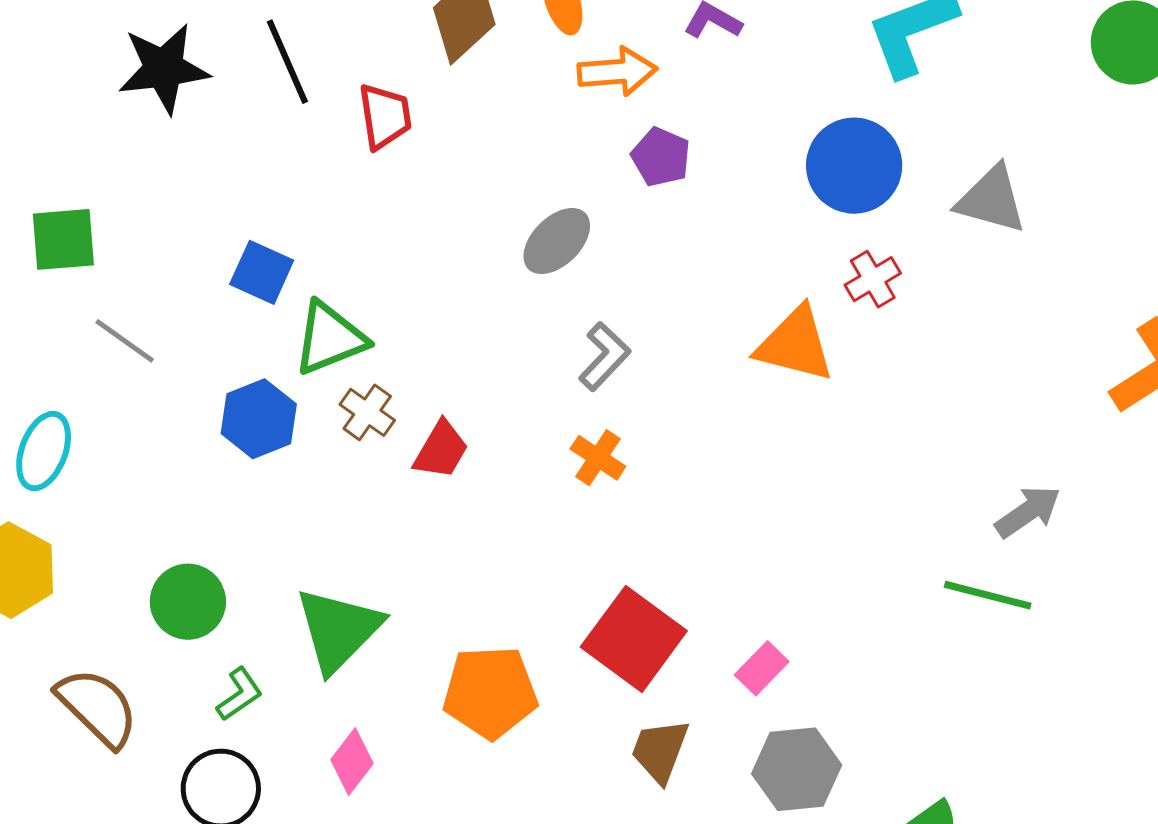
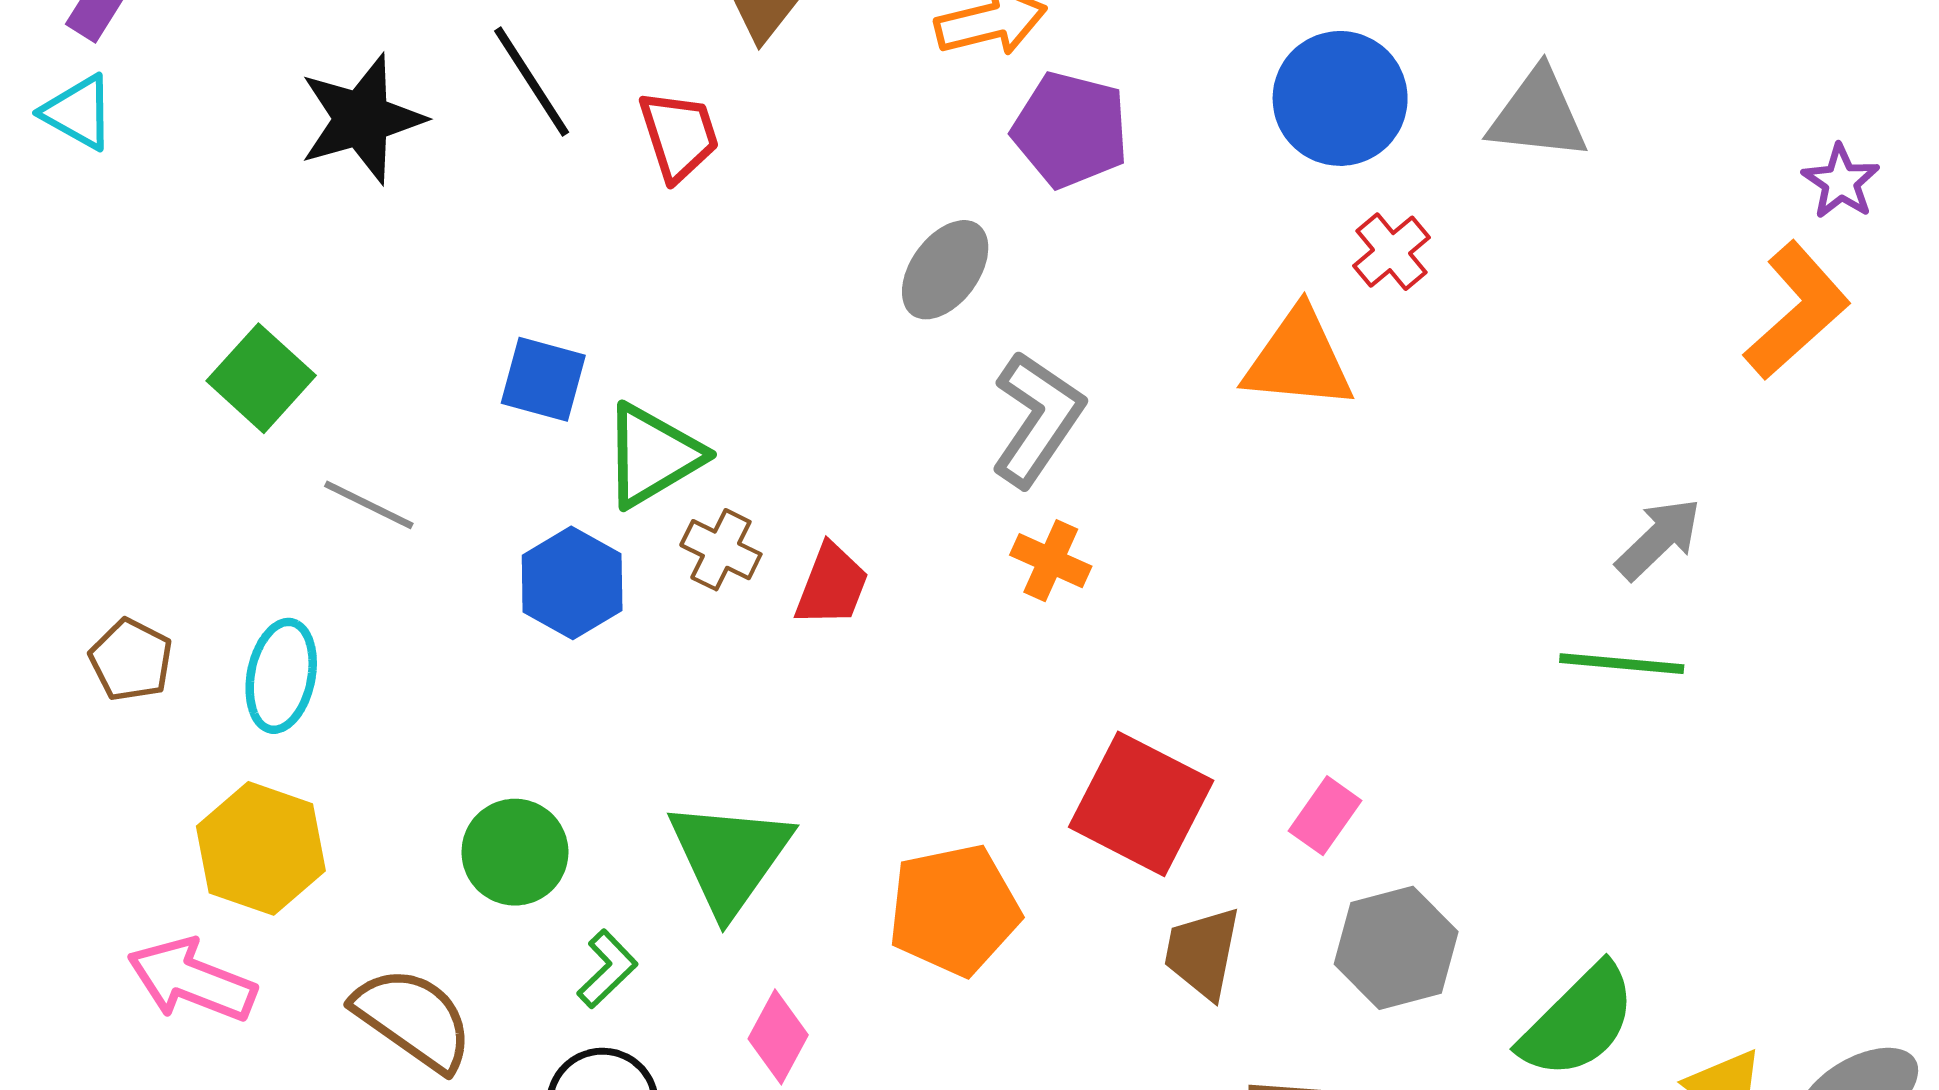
purple pentagon: (661, 157) -> (1070, 130), size x1.4
green square: (63, 239) -> (261, 378), turned -34
gray L-shape: (605, 356) -> (1037, 419), size x1.4

